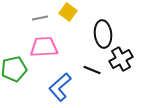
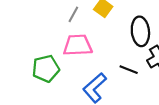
gray line: (40, 18) -> (73, 14), turned -49

